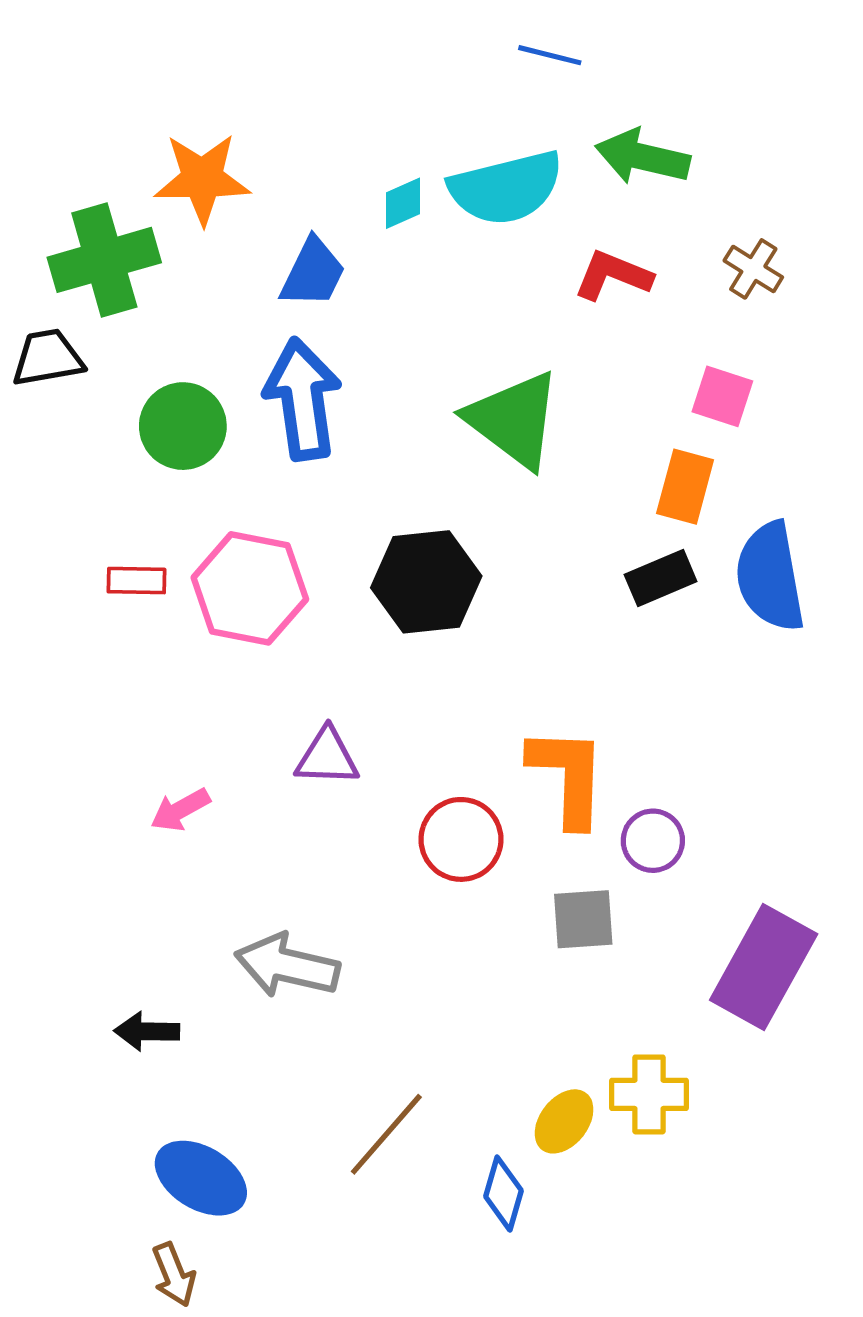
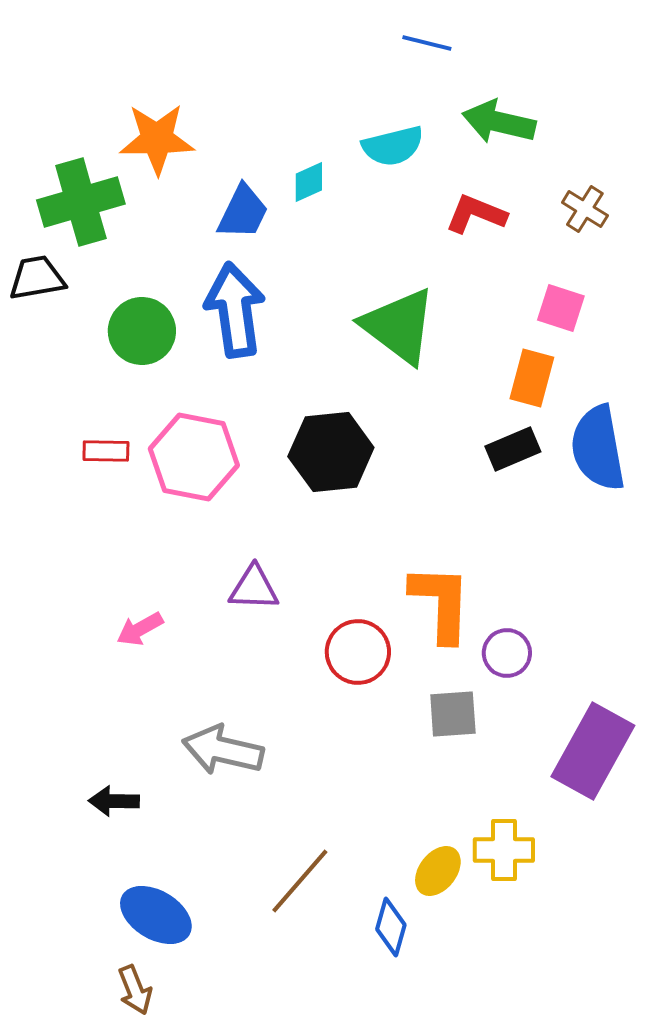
cyan semicircle: (506, 188) -> (393, 146), size x0.7
cyan diamond: (403, 203) -> (309, 182), moved

